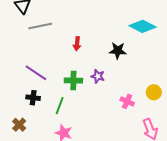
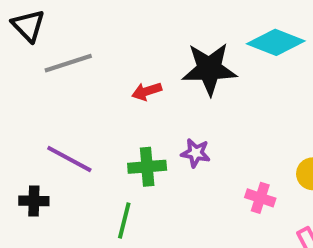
red arrow: (77, 44) -> (147, 91), turned 72
black star: (118, 51) -> (209, 69), moved, size x1.5
black cross: (33, 98) -> (34, 201), moved

